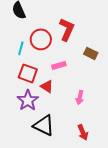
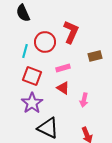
brown rectangle: (91, 53) -> (95, 56), turned -40
red triangle: (47, 86) -> (63, 88), moved

